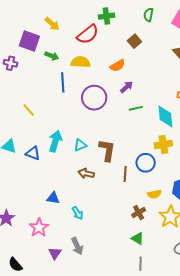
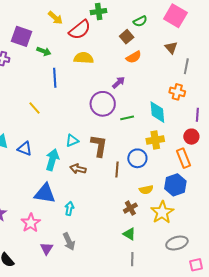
green semicircle: (149, 15) -> (140, 21), moved, turned -128
yellow arrow: (52, 24) -> (55, 18), moved
yellow semicircle: (81, 62) -> (84, 58), moved
orange semicircle: (117, 66) -> (134, 57), moved
purple circle: (94, 98) -> (103, 104), moved
green line: (136, 108) -> (127, 118), moved
yellow line: (29, 110) -> (34, 108), moved
cyan arrow: (55, 141) -> (52, 160), moved
blue triangle: (53, 198) -> (45, 193), size x1.6
cyan arrow: (78, 213) -> (69, 208), turned -136

